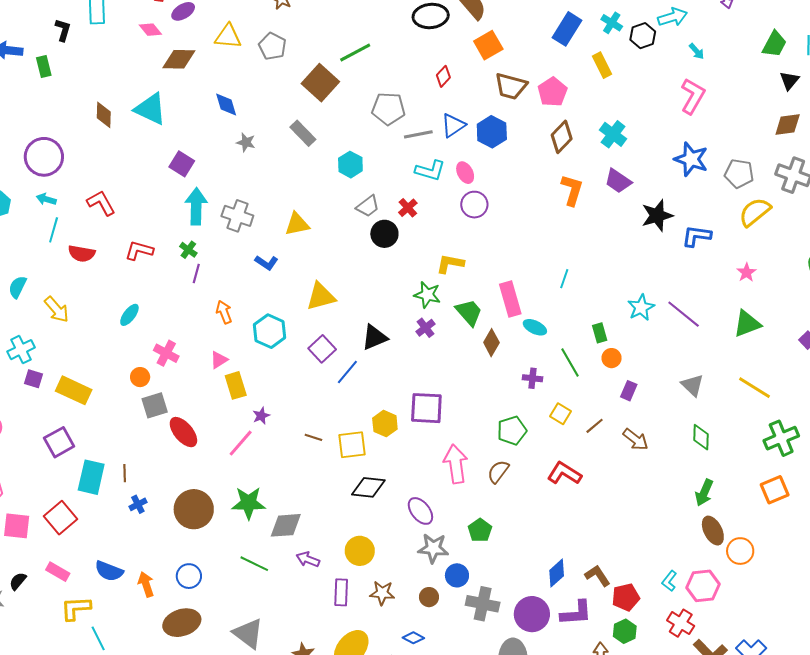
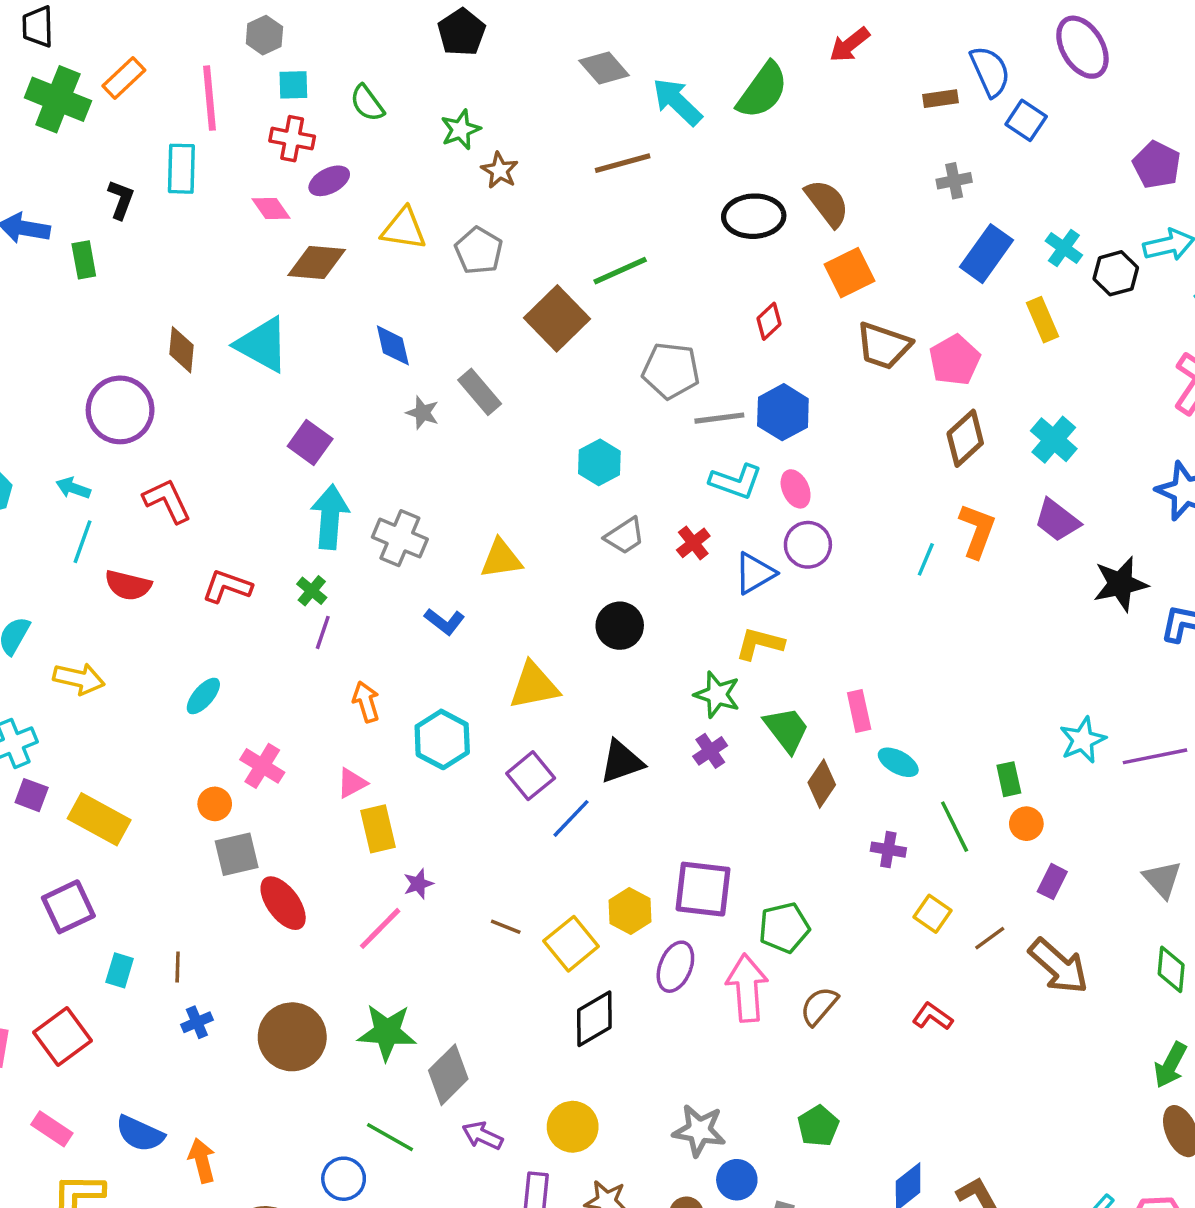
blue triangle: (453, 125) -> (755, 573), moved
blue hexagon: (492, 132) -> (783, 412), moved
gray rectangle: (303, 133) -> (480, 392), moved
purple circle: (44, 157) -> (120, 410), moved
black circle: (384, 234) -> (620, 626), moved
cyan line: (564, 279) -> (926, 559), moved
pink rectangle: (510, 299) -> (859, 711), size x0.7
yellow arrow: (57, 310) -> (79, 679), turned -40
purple line: (684, 314) -> (1155, 756), turned -54
green pentagon: (512, 431) -> (784, 928), moved
brown arrow: (636, 439) -> (1058, 966), size x1.4
yellow square: (352, 445) -> (571, 944), turned -36
red L-shape: (564, 473) -> (932, 1016), size x0.7
cyan rectangle: (91, 477) -> (120, 970), size x0.6
black diamond: (368, 487) -> (594, 1019), turned -40
purple ellipse: (420, 511) -> (675, 967), moved, turned 56
gray diamond: (286, 525) -> (448, 1075), turned -44
green pentagon: (480, 530) -> (818, 1126), moved
blue circle: (189, 576) -> (344, 1179), moved

